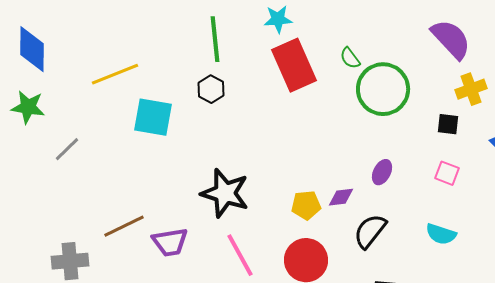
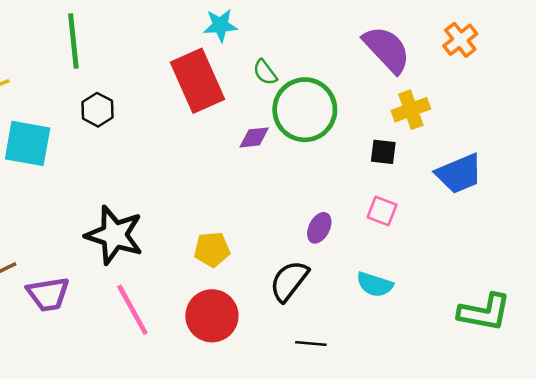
cyan star: (278, 19) -> (220, 25), moved
green line: (215, 39) -> (73, 41), moved
purple ellipse: (382, 172) -> (319, 228), moved
purple diamond: (341, 197) -> (254, 137), moved

